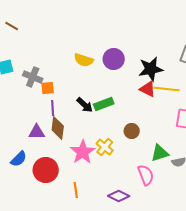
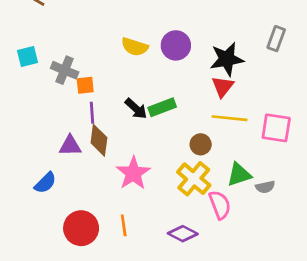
red triangle: (148, 89) -> (223, 87), turned 42
yellow line: (167, 89) -> (229, 118), moved
yellow cross: (105, 147) -> (194, 179), moved, size x1.4
red circle: (46, 170) -> (81, 228), moved

